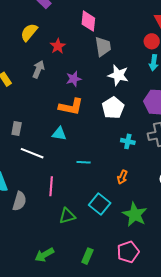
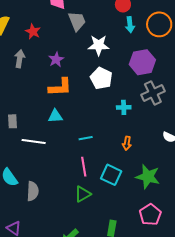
pink line: (51, 186) -> (84, 167), moved

